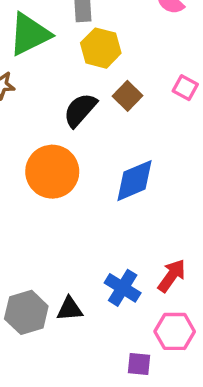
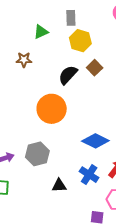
green triangle: (30, 34) -> (41, 32), size x0.6
blue diamond: (134, 181) -> (95, 141), moved, turned 48
gray hexagon: (26, 312) -> (37, 154), moved

